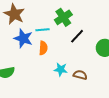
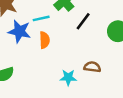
cyan star: (61, 69) -> (68, 77), moved

